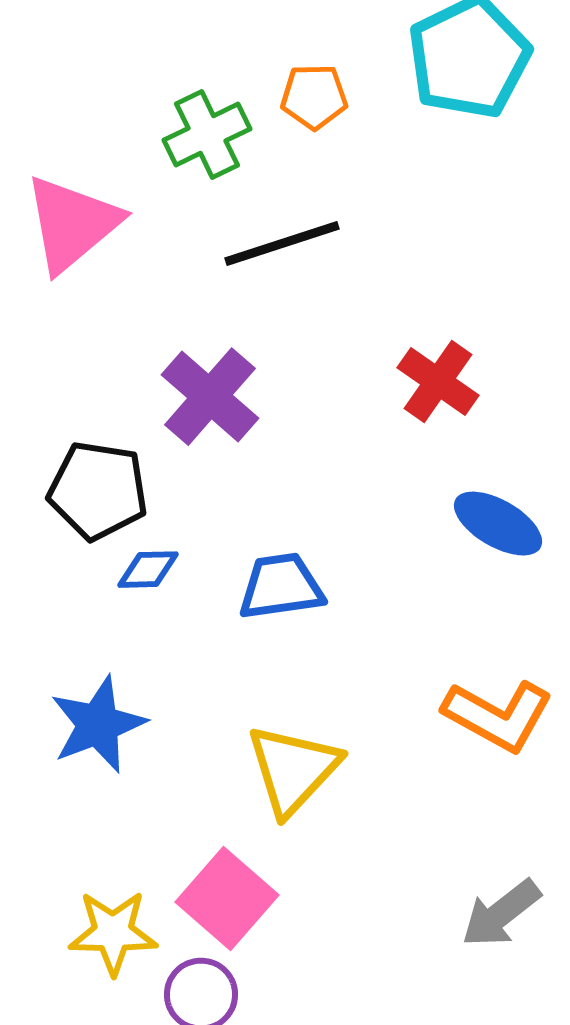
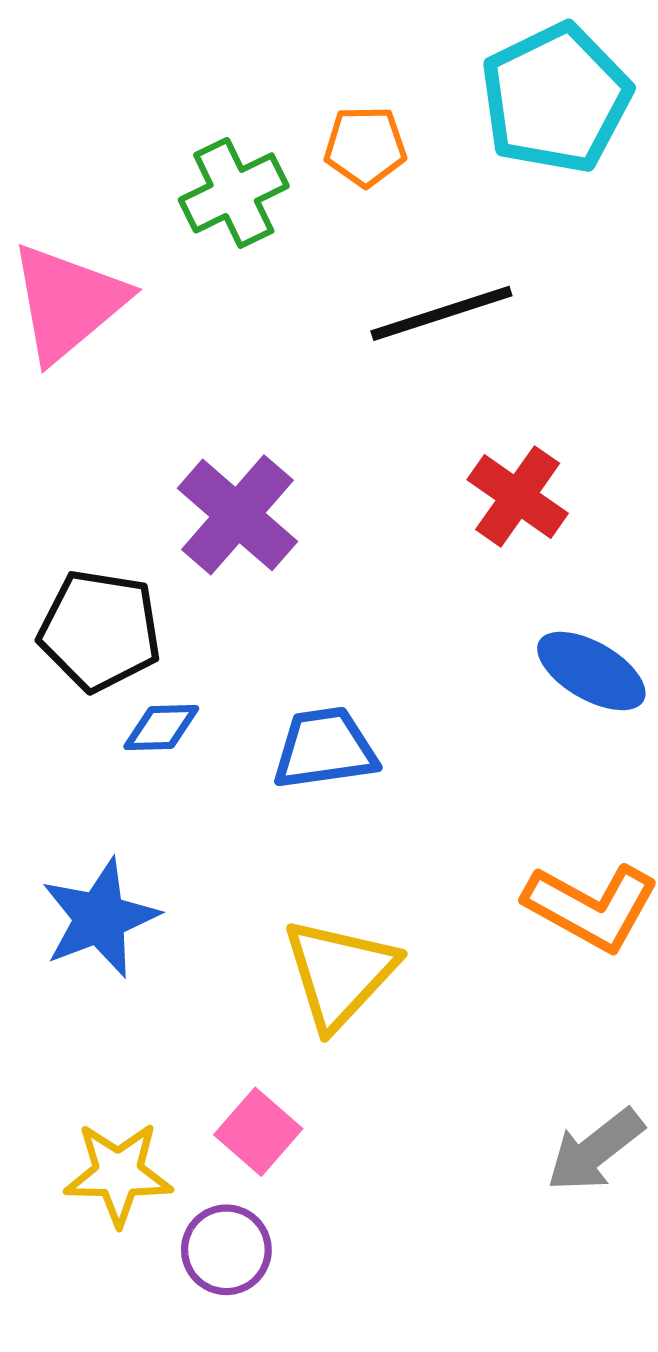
black line: (282, 244) -> (441, 313), moved
pink square: (227, 899) -> (258, 1132), size x0.7

